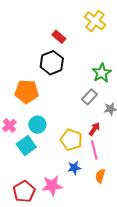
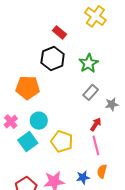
green star: (102, 73) -> (89, 63), moved
yellow pentagon: (71, 140) -> (62, 141), moved
blue star: (74, 168) -> (83, 177), moved

